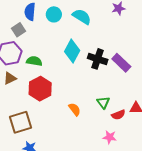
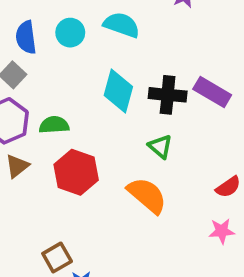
green triangle: (103, 103) -> (160, 147), moved
orange semicircle: (75, 109) -> (147, 195), size x1.6
brown square: (20, 122) -> (57, 258), moved, size x0.7

